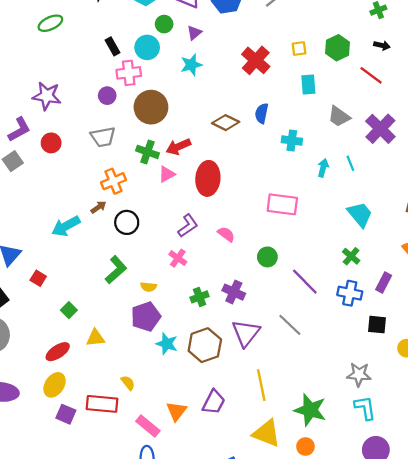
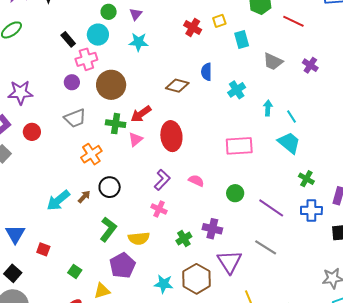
yellow square: (299, 49) -> (219, 21), moved
red cross: (256, 60) -> (193, 28), size x0.7
cyan star: (191, 65) -> (138, 42), turned 30
purple cross: (380, 129) -> (310, 65), size x0.6
cyan cross: (292, 141) -> (237, 90), turned -30
cyan line: (350, 163) -> (291, 117), moved
brown arrow: (99, 207) -> (84, 197), moved
cyan trapezoid: (360, 214) -> (289, 143), moved
yellow semicircle: (149, 287) -> (139, 238), size x1.5
purple pentagon: (146, 317) -> (122, 265), moved

